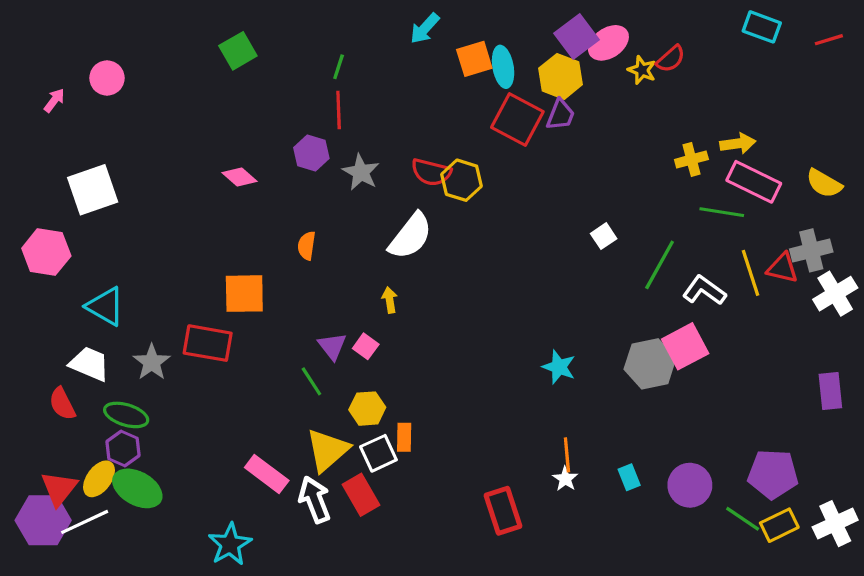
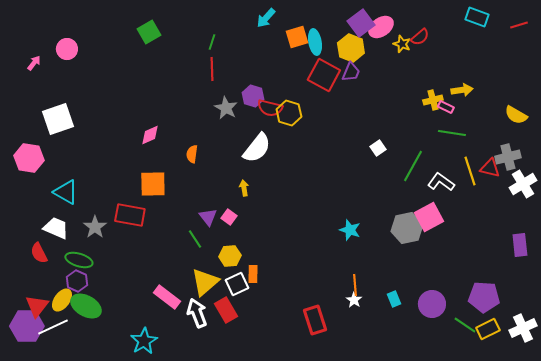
purple hexagon: (311, 153) -> (253, 96), moved
pink diamond: (240, 177) -> (150, 135), moved, turned -65
pink rectangle: (754, 182) -> (446, 107), moved, size x0.5

